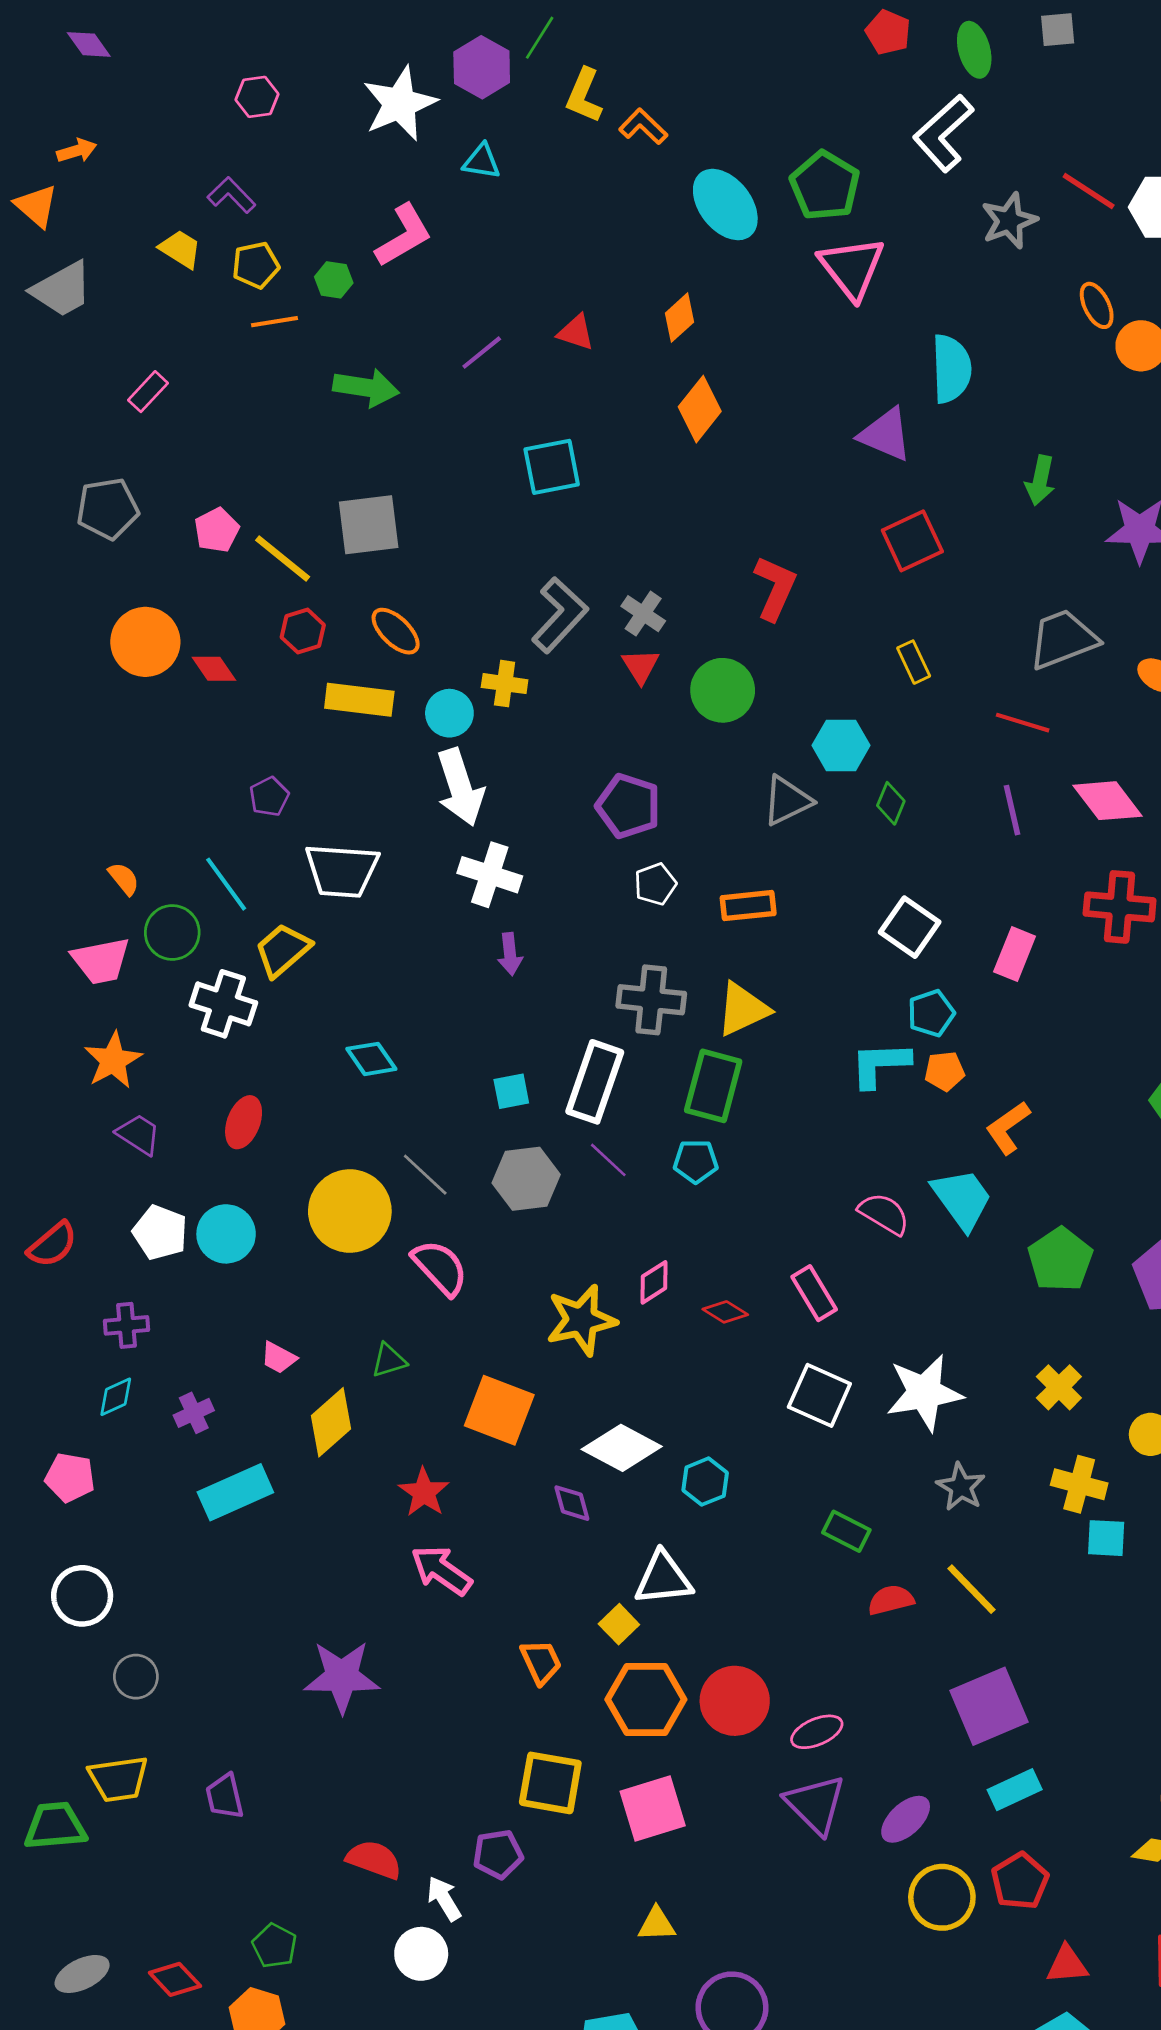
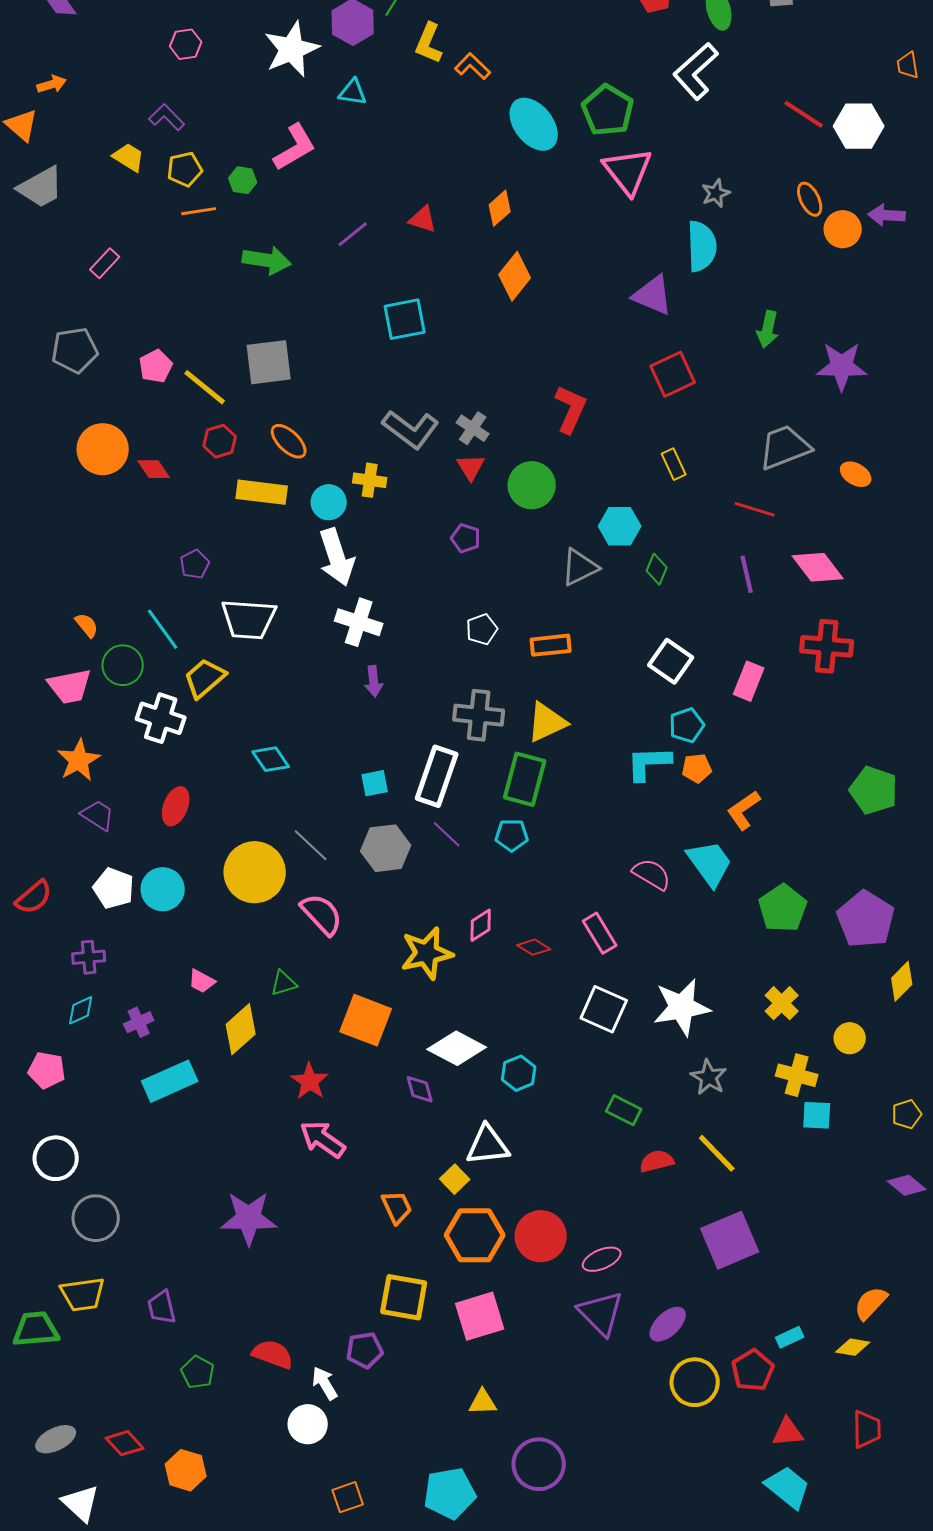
gray star: (1009, 221) -> (716, 193), moved, size x0.7
gray L-shape: (560, 615) -> (411, 429), turned 84
purple pentagon: (628, 806) -> (466, 538), moved, size x0.6
gray circle: (136, 1677) -> (96, 1218), size x1.4
cyan rectangle: (1015, 1790) -> (790, 1337), moved, size x0.7
green pentagon: (274, 1946) -> (198, 1372), moved

